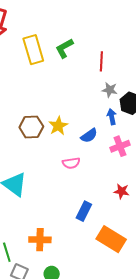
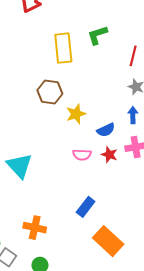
yellow rectangle: (33, 50) -> (63, 48), moved
brown hexagon: (31, 127) -> (50, 92), moved
red star: (121, 191) -> (109, 155), moved

